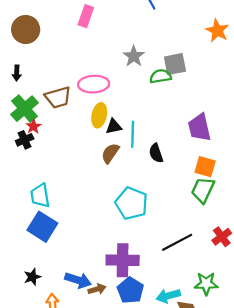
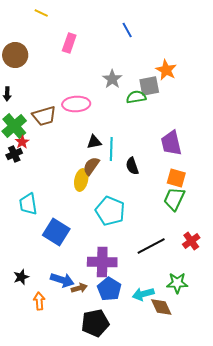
orange star: (217, 31) -> (166, 70), moved
yellow ellipse: (99, 115) -> (81, 180), moved
blue square: (42, 227) -> (56, 232), moved

